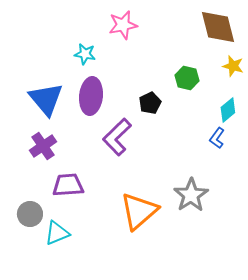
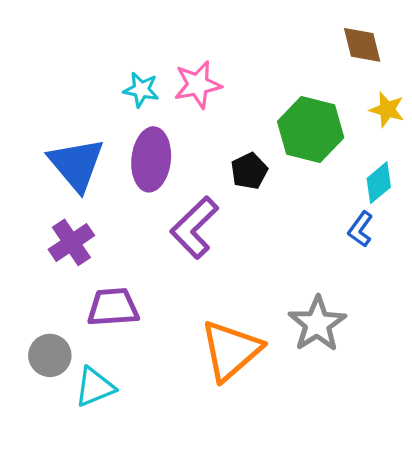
pink star: (123, 25) -> (198, 85), moved
brown diamond: (218, 27) -> (362, 45), size x0.7
green hexagon: (187, 78) -> (311, 130), size x1.6

